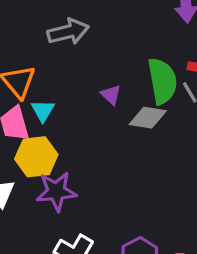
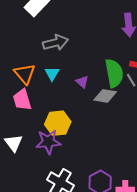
cyan triangle: (43, 111) -> (52, 74), moved
yellow hexagon: (36, 157) -> (58, 123), moved

